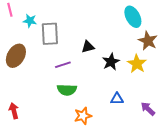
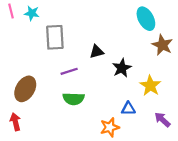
cyan star: (30, 21) -> (32, 13), moved
brown ellipse: (16, 56) -> (25, 89), moved
yellow star: (137, 64) -> (150, 86), moved
orange star: (83, 116) -> (110, 127), moved

